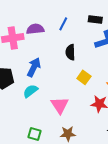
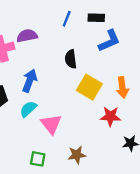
blue line: (63, 24) -> (67, 19), moved
yellow square: (84, 77) -> (89, 87), size x1.5
pink triangle: (60, 105) -> (51, 124), moved

